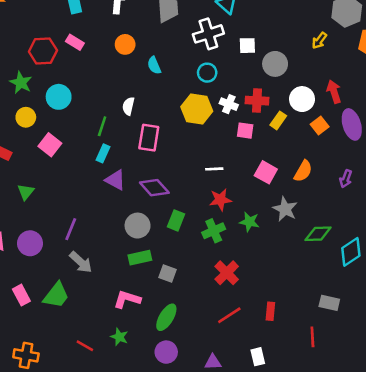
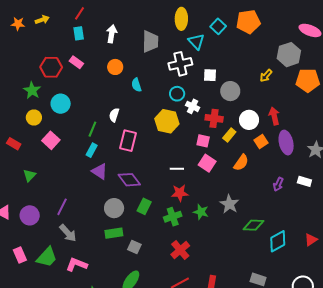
white cross: (229, 104) -> (193, 106), moved
orange semicircle: (303, 171) -> (241, 163), moved
pink square: (266, 172) -> (207, 163), moved
pink L-shape: (127, 299) -> (77, 264), moved

